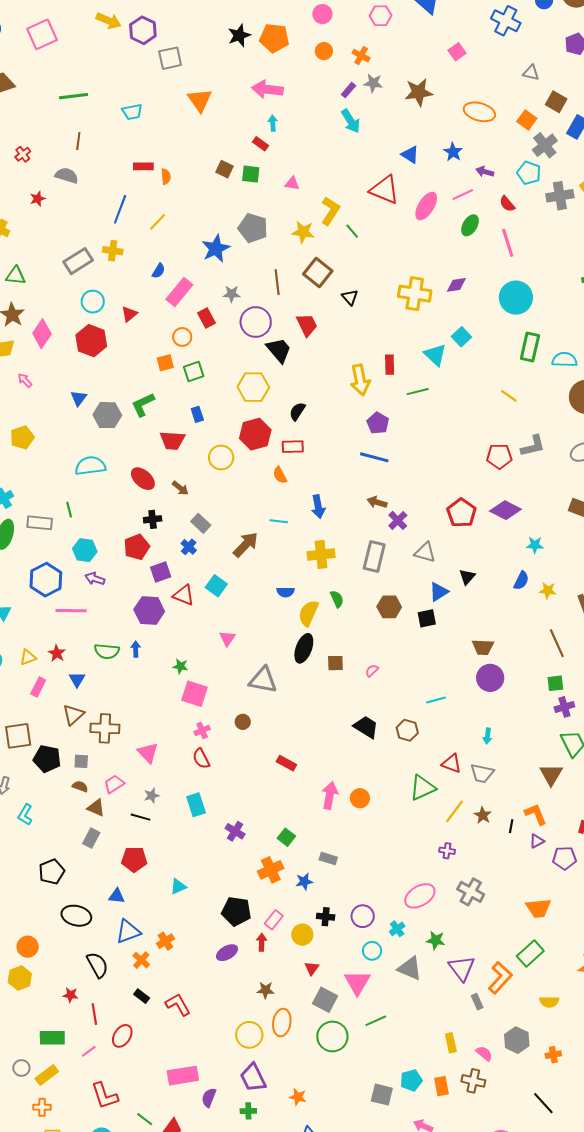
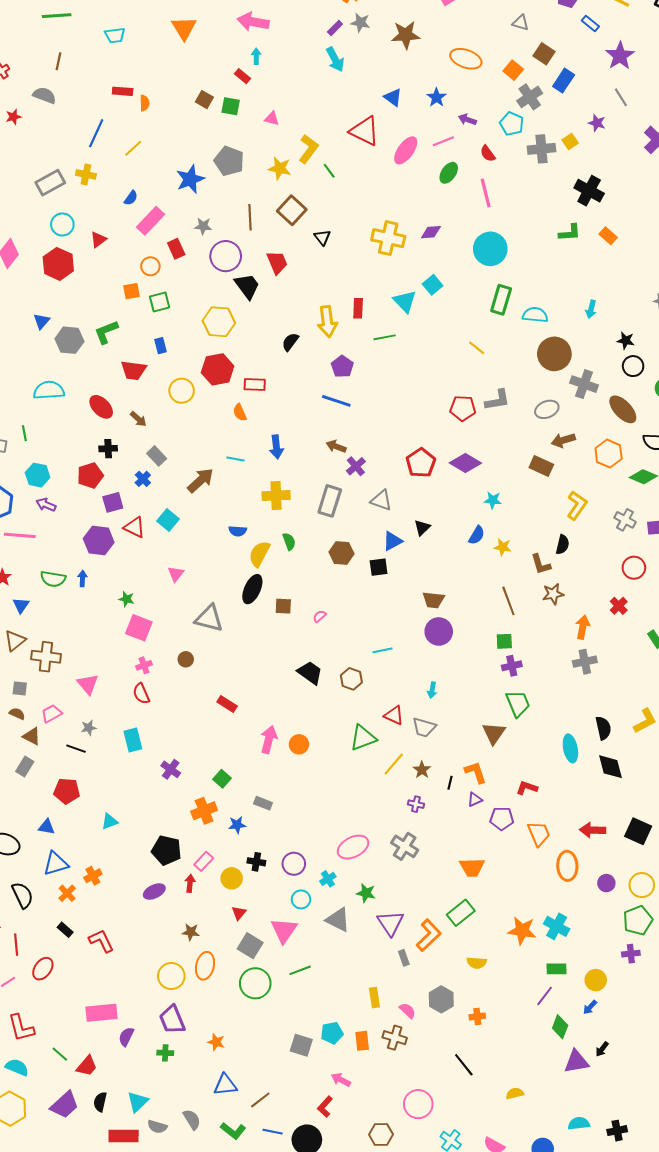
black semicircle: (297, 411) -> (290, 342), moved
purple cross: (447, 851) -> (416, 804), moved

